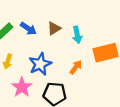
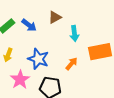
brown triangle: (54, 28) -> (55, 17), moved
blue star: (40, 64) -> (38, 59), turned -30

